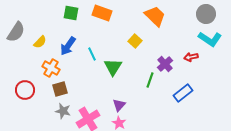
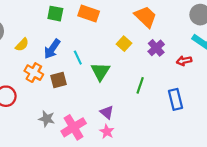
purple cross: (165, 64) -> (156, 48), moved
brown square: (60, 89) -> (58, 80), moved
blue rectangle: (183, 93) -> (176, 99), turned -66
purple triangle: (119, 105) -> (107, 112), turned -32

